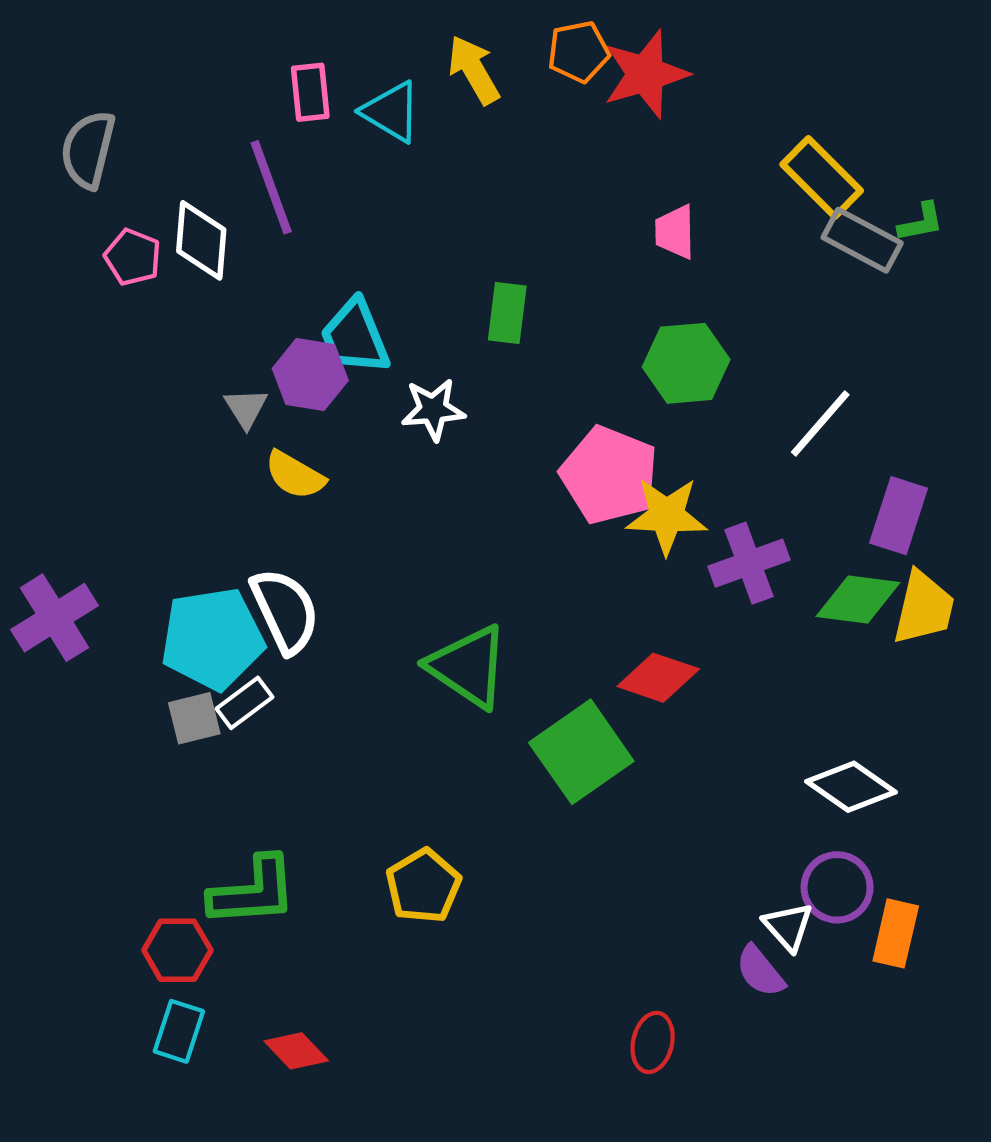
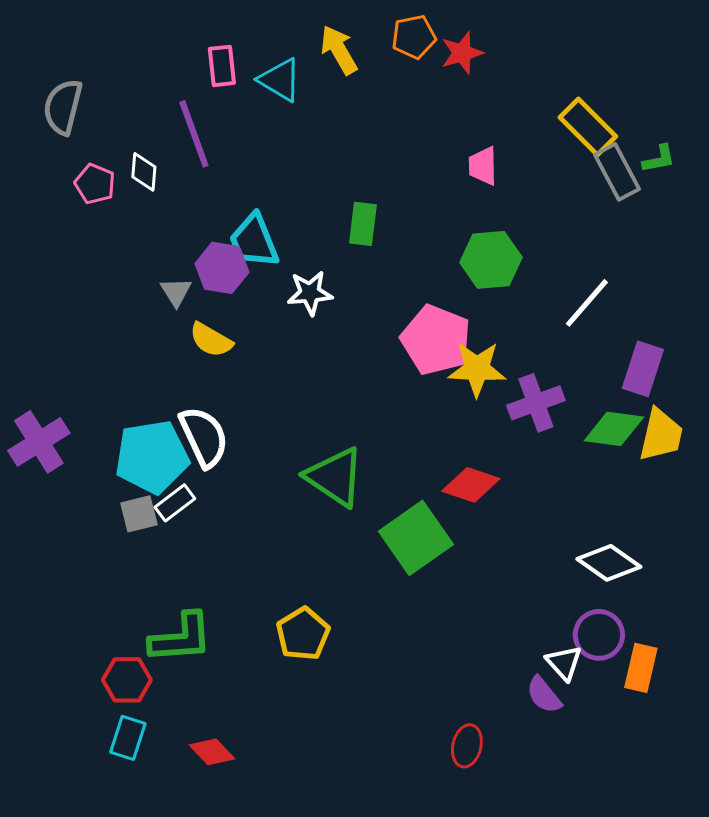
red star: (646, 74) -> (462, 53), size x0.7
white diamond: (201, 240) -> (144, 172), size x0.7
gray rectangle: (862, 240) -> (617, 172), turned 34

